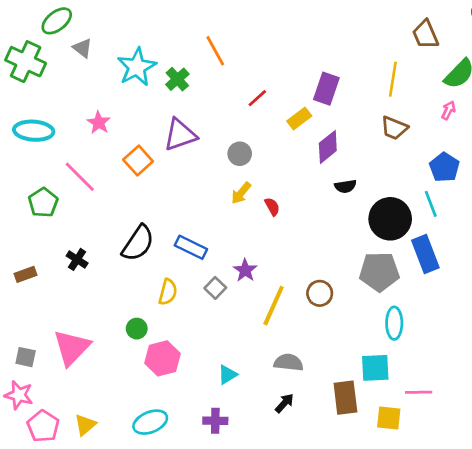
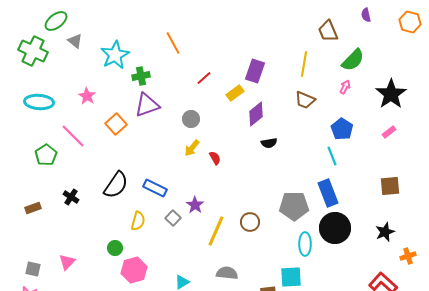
green cross: (177, 79) -> (141, 76), moved, turned 30
black circle: (390, 219) -> (335, 228), moved
pink triangle: (72, 348) -> (67, 262), size x0.6

